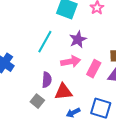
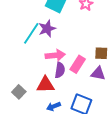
purple star: (78, 39) -> (47, 29), moved
purple semicircle: (47, 80) -> (60, 70), moved

